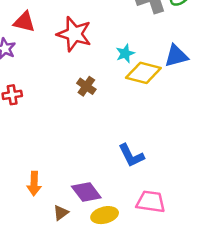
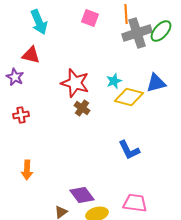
red star: (74, 34) -> (75, 83), moved
blue L-shape: (131, 156) -> (129, 150), moved
orange arrow: (34, 183) -> (27, 170), moved

